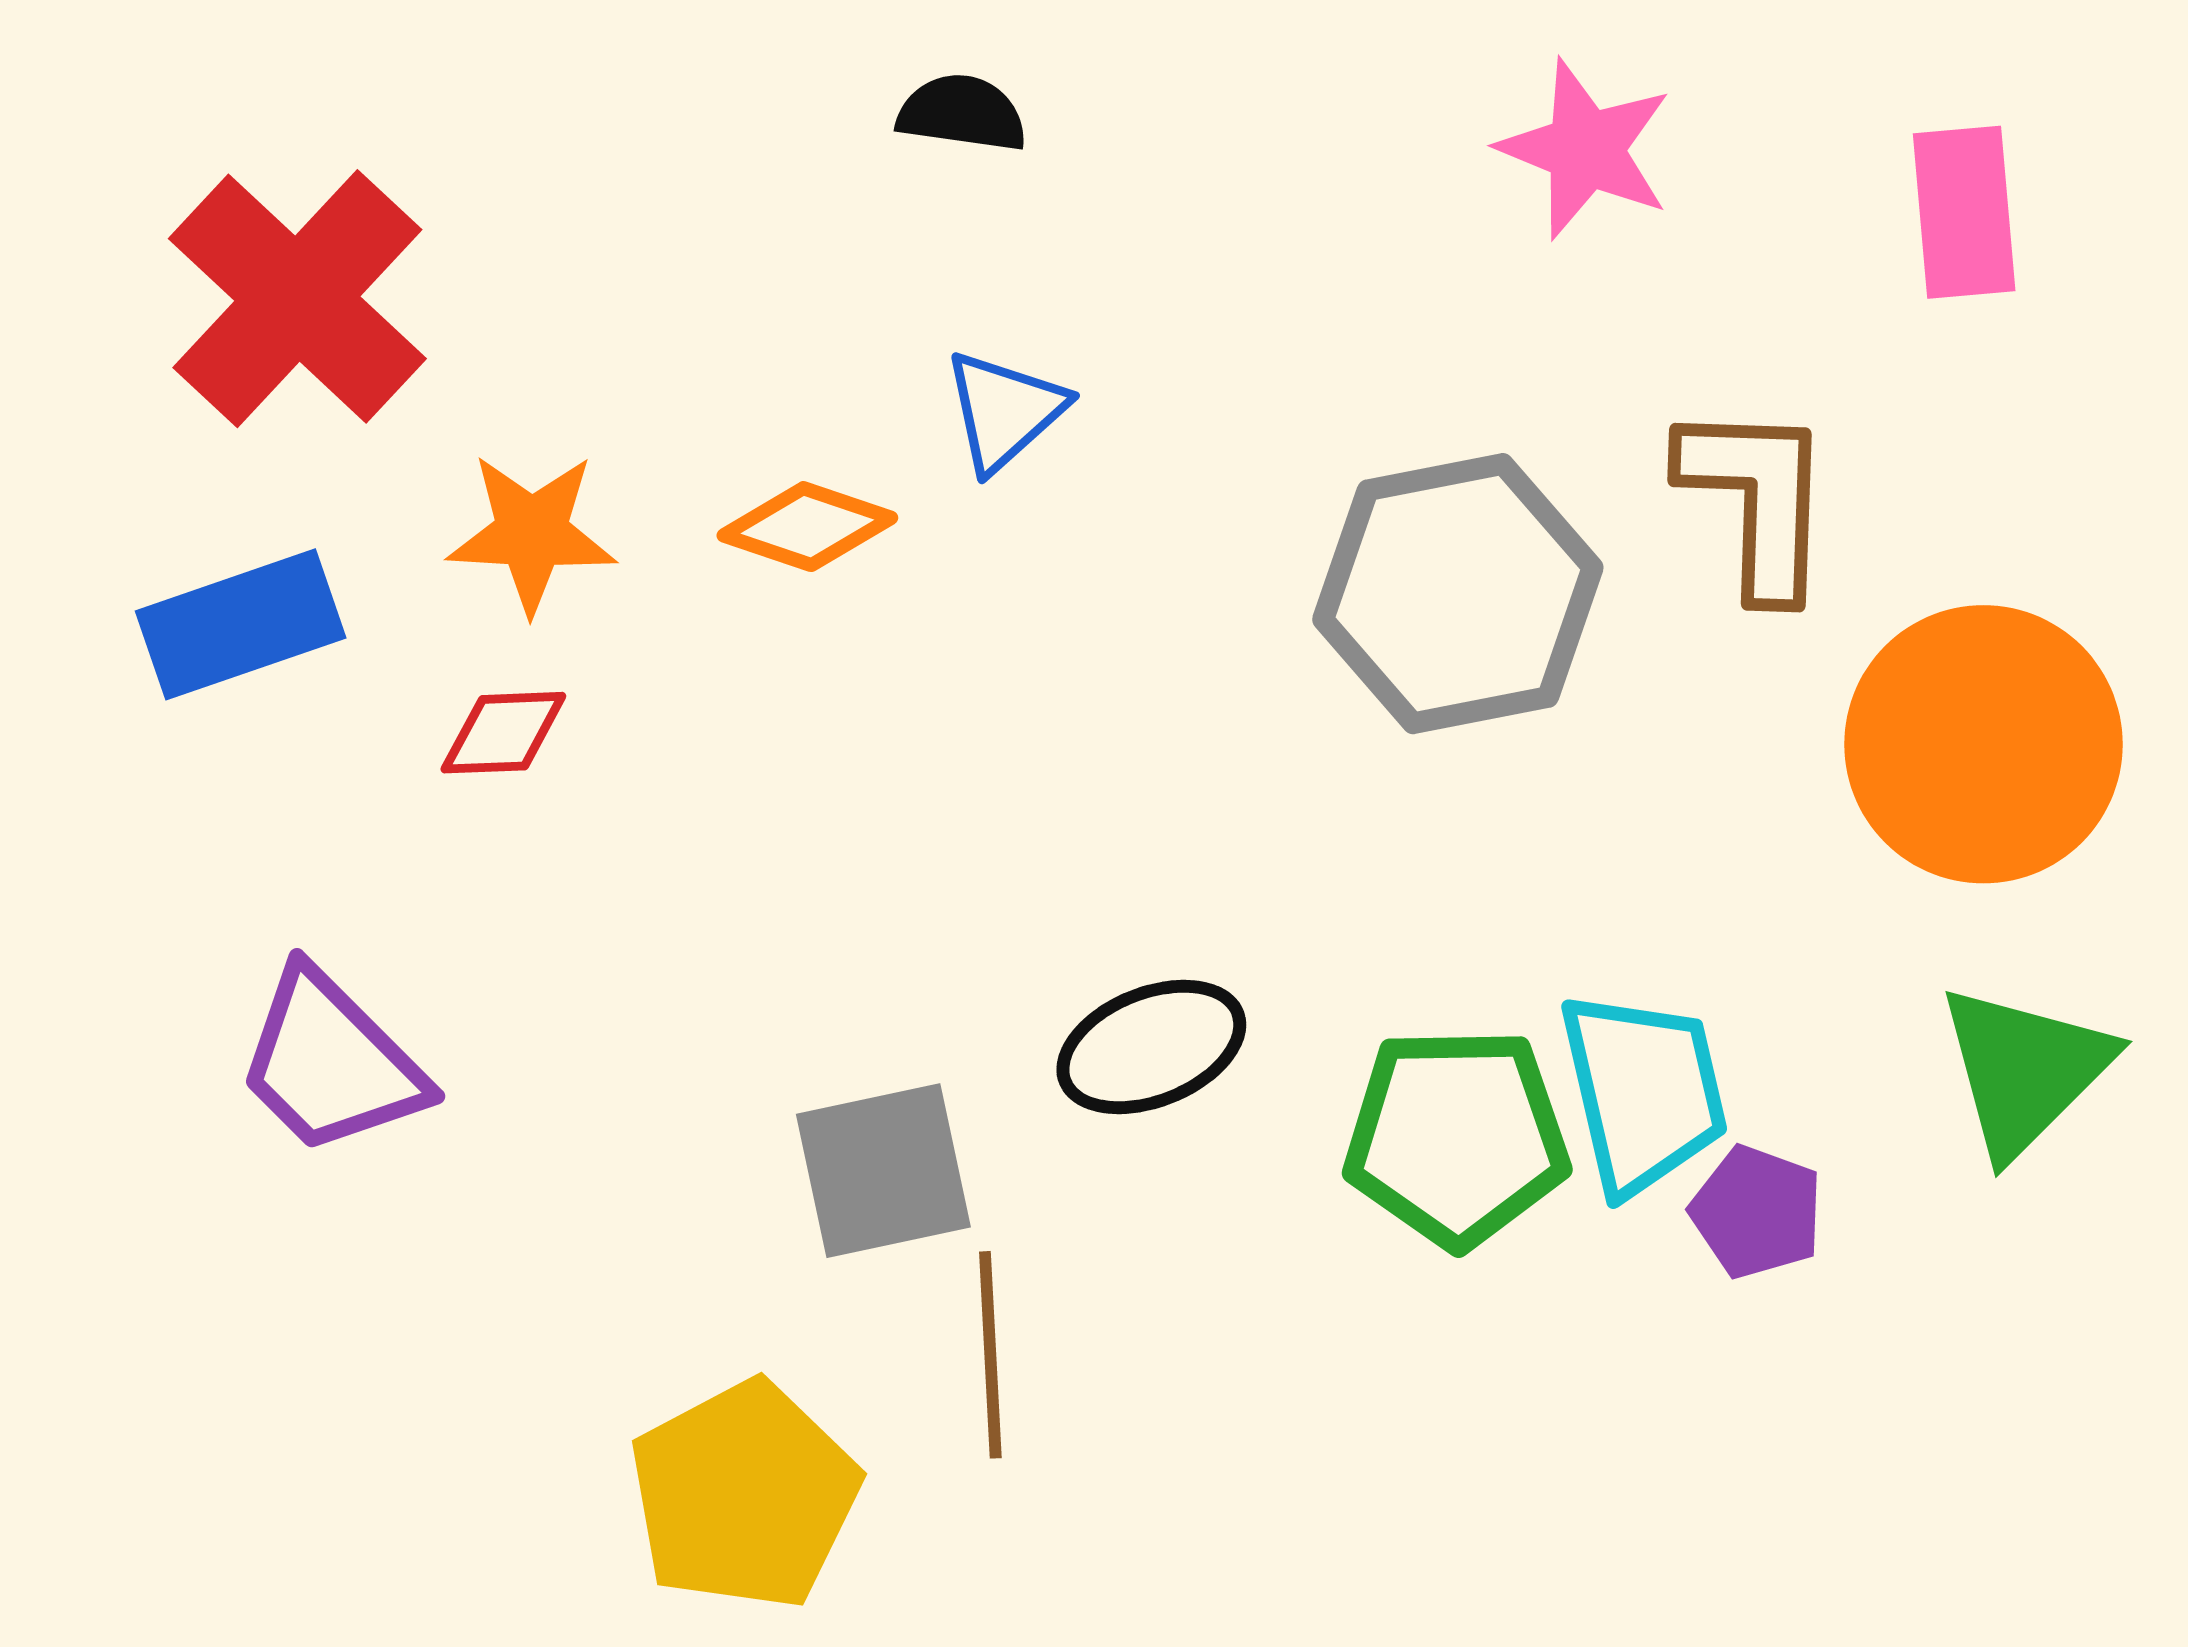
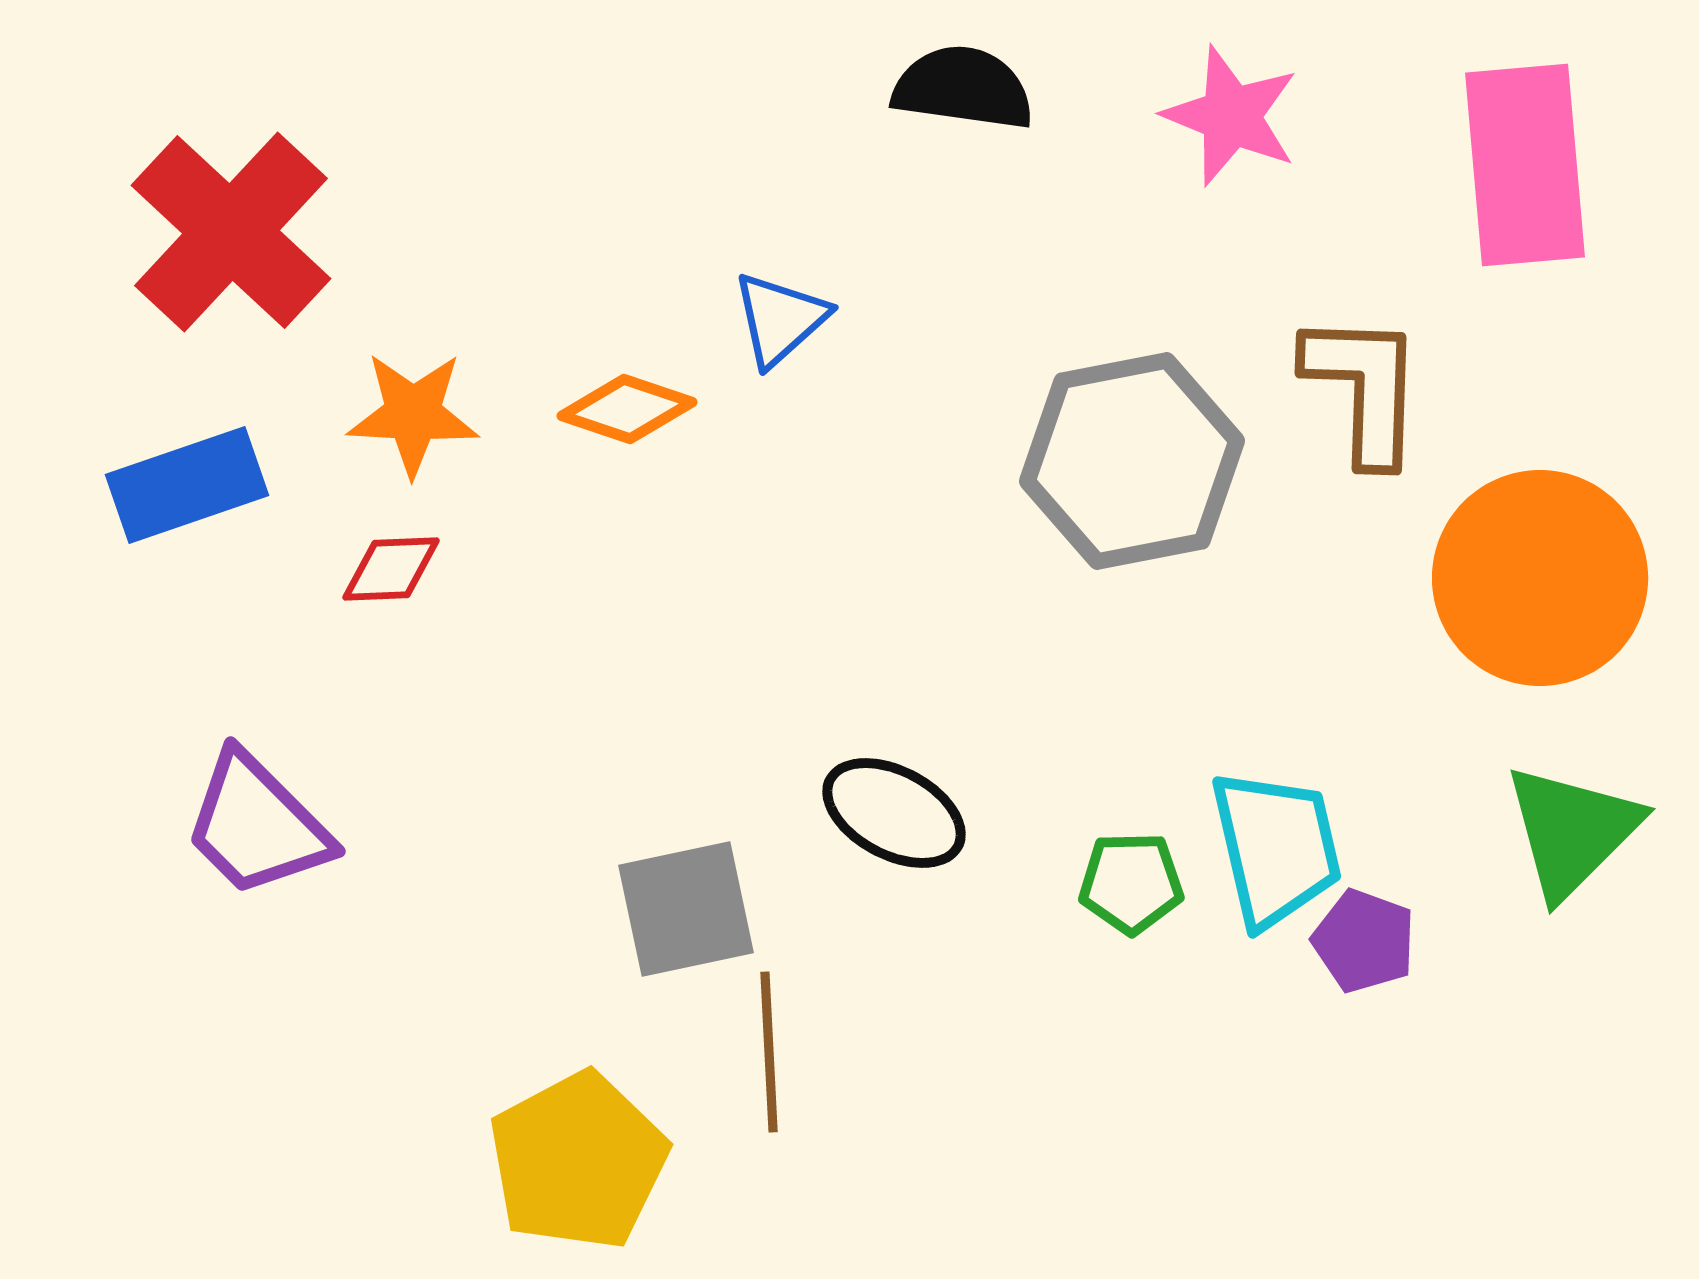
black semicircle: (962, 113) -> (963, 88), moved, size x1.4
pink rectangle: (1964, 212) -> (1525, 165), size x1.5
black ellipse: (1151, 1047) -> (894, 813), turned 50
green pentagon: (1457, 1137) -> (1131, 883), size x0.6

